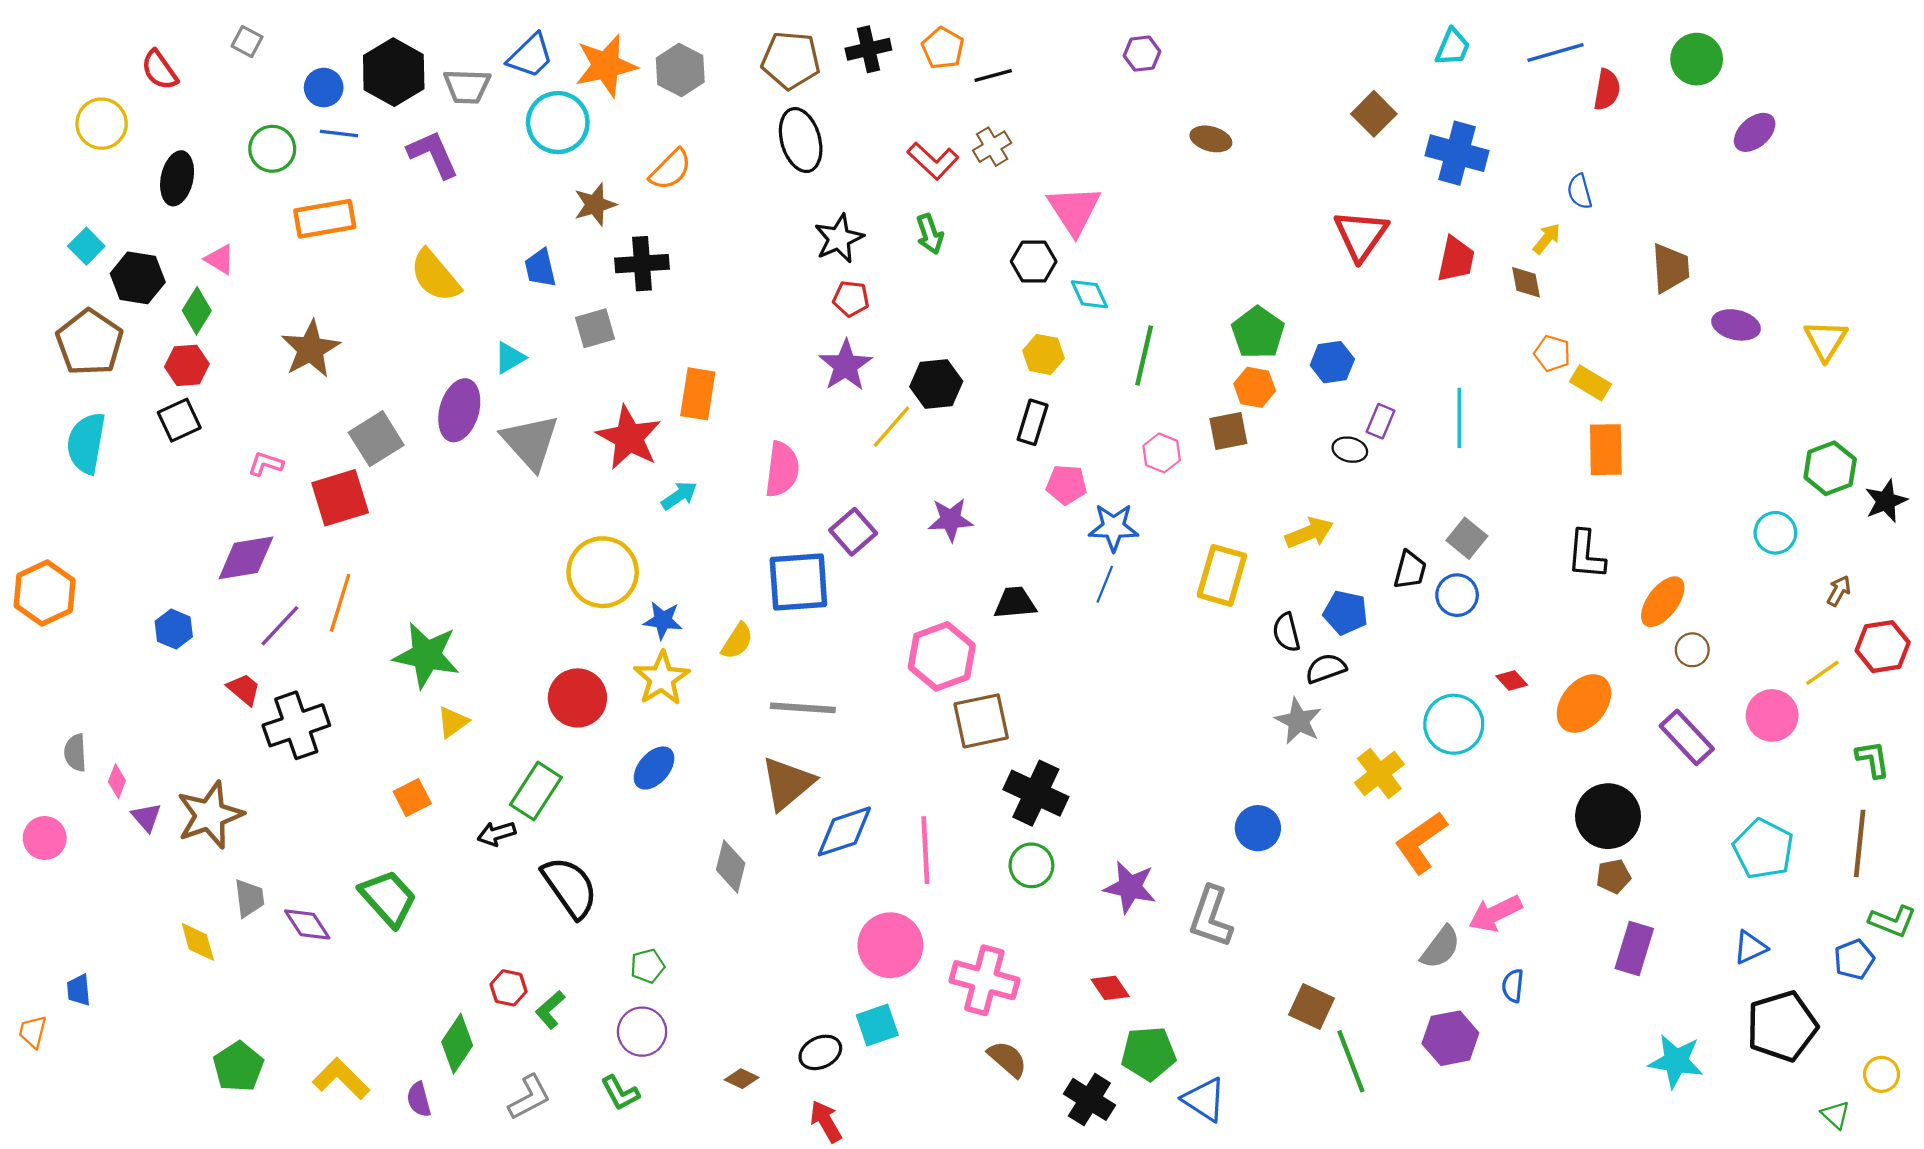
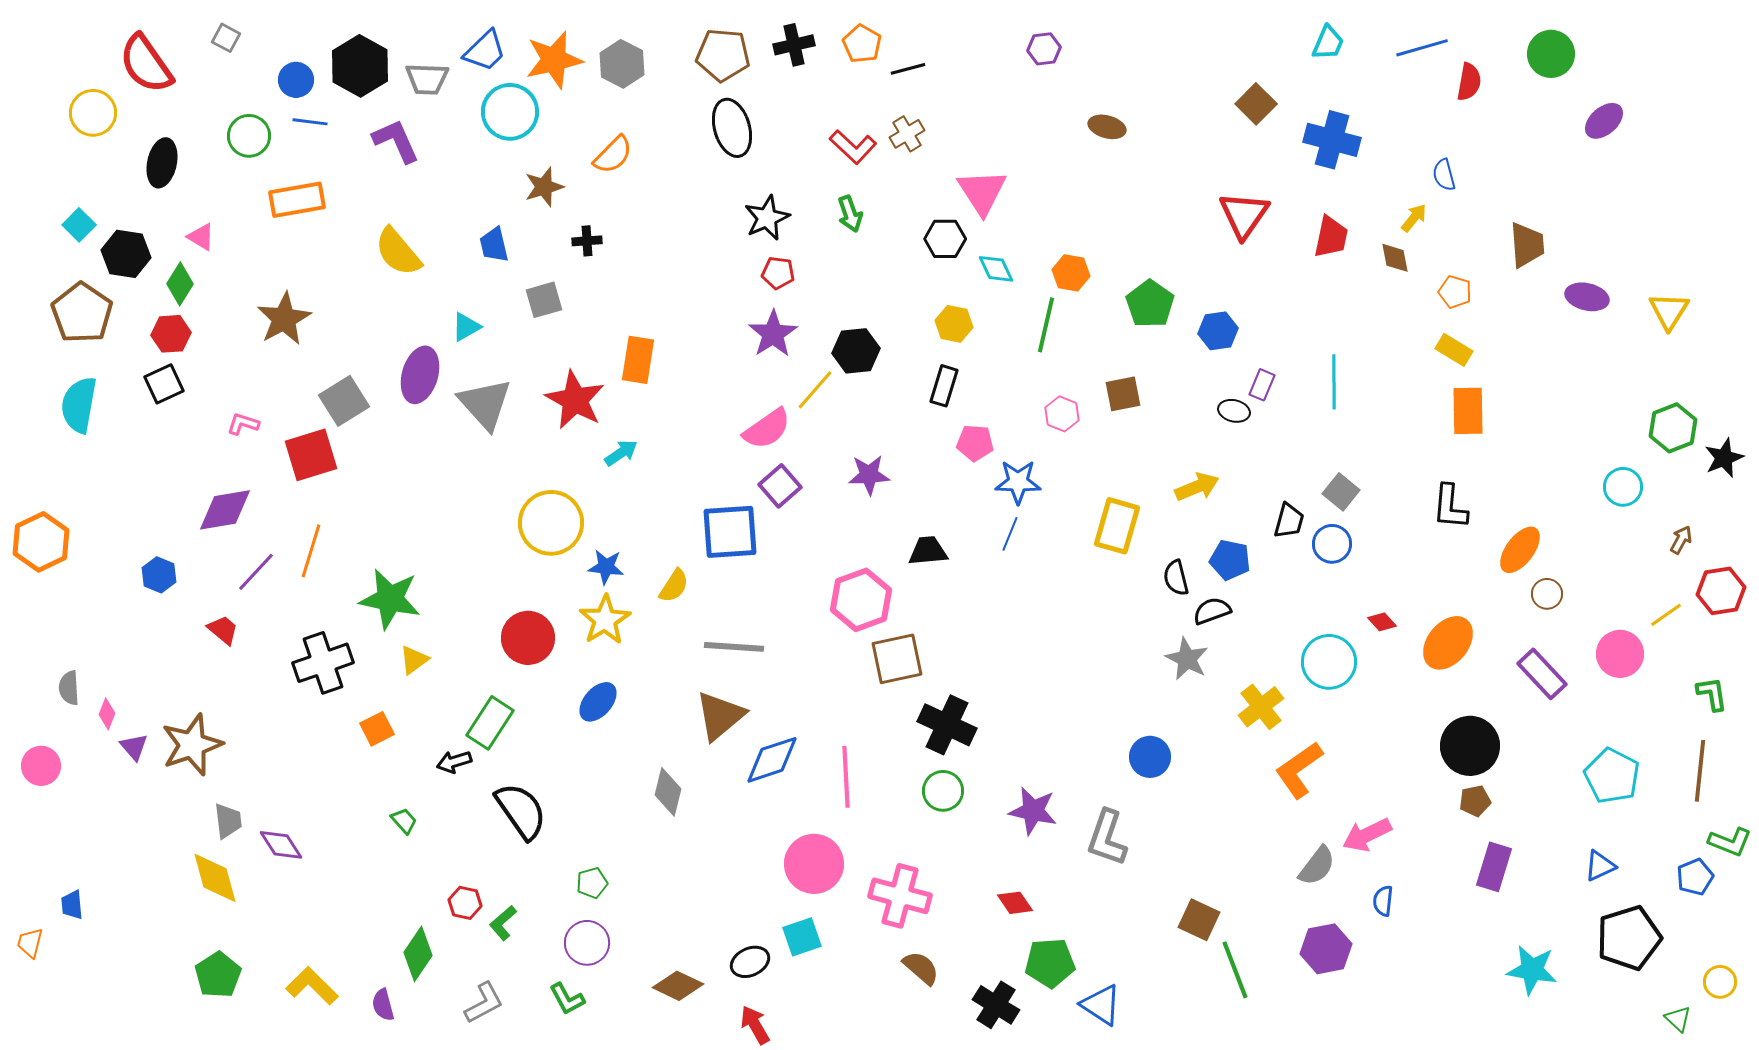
red semicircle: (160, 70) -> (146, 64), size x1.6
black cross: (642, 264) -> (587, 241), size x0.6
orange pentagon: (1552, 353) -> (1455, 292), moved
orange hexagon: (1255, 387) -> (1071, 273), moved
pink semicircle: (782, 469) -> (767, 429), moved, turned 48
black cross: (296, 725) -> (323, 663), moved
green trapezoid: (388, 898) -> (404, 821), moved, size x0.5
yellow diamond: (198, 942) -> (215, 878), moved, size x1.4
brown diamond: (742, 1079) -> (678, 986), size x1.6

